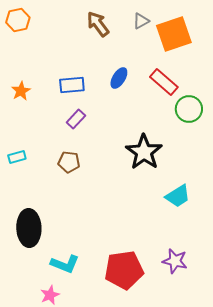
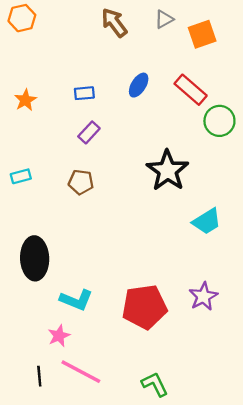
orange square: (174, 34) -> (202, 34), size x0.7
blue rectangle: (72, 85) -> (84, 93), size x0.7
purple star: (175, 261) -> (203, 296), turned 30

